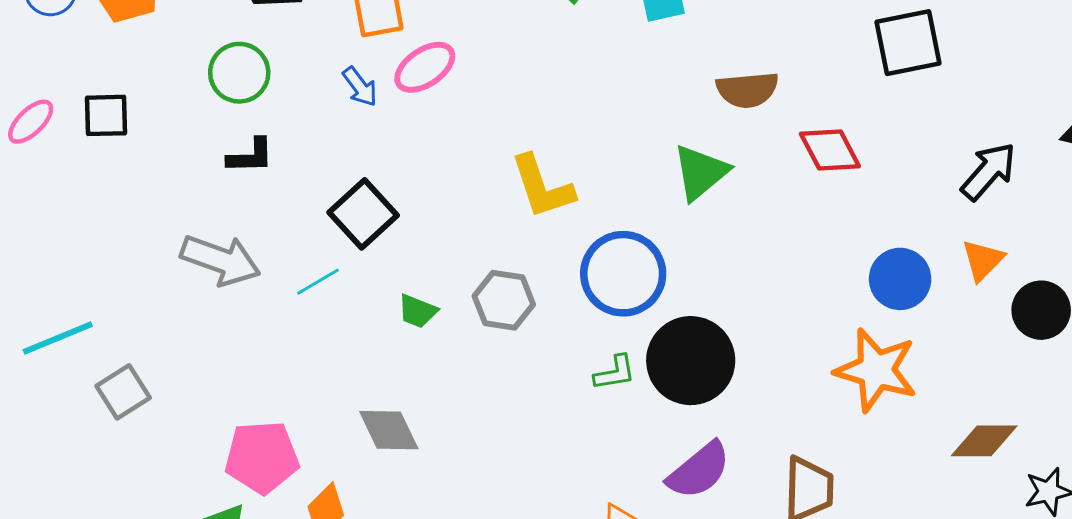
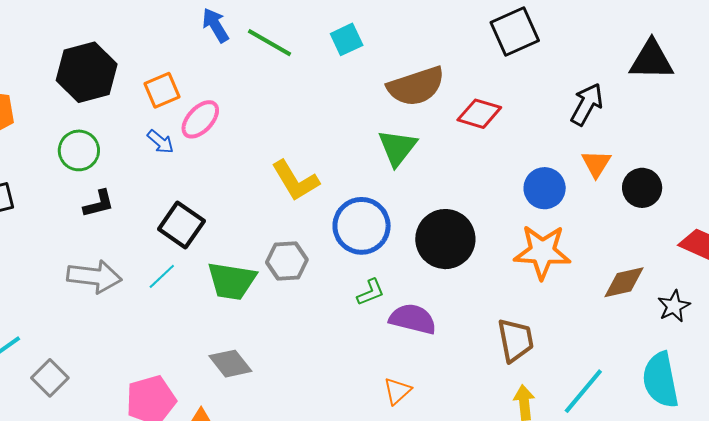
brown semicircle: (747, 90) -> (416, 86), size x1.4
red diamond: (830, 150) -> (479, 114), turned -33
green trapezoid: (417, 311) -> (232, 281), size x1.8
black circle: (691, 361) -> (445, 239), moved
purple semicircle: (699, 470) -> (413, 319), moved, turned -114

